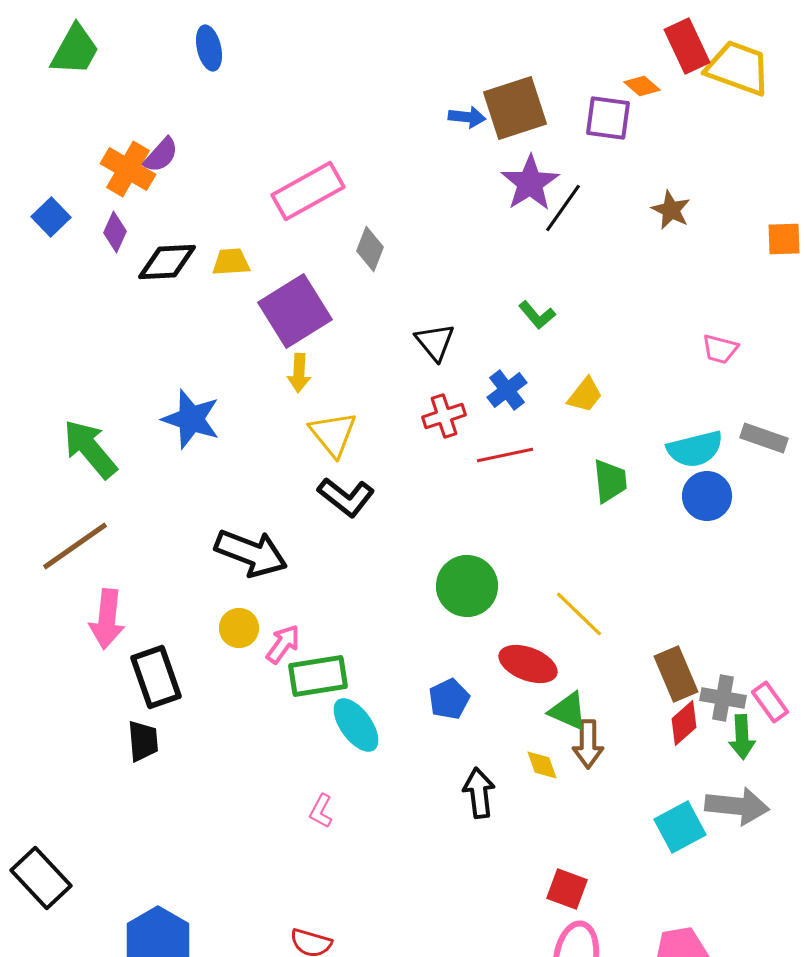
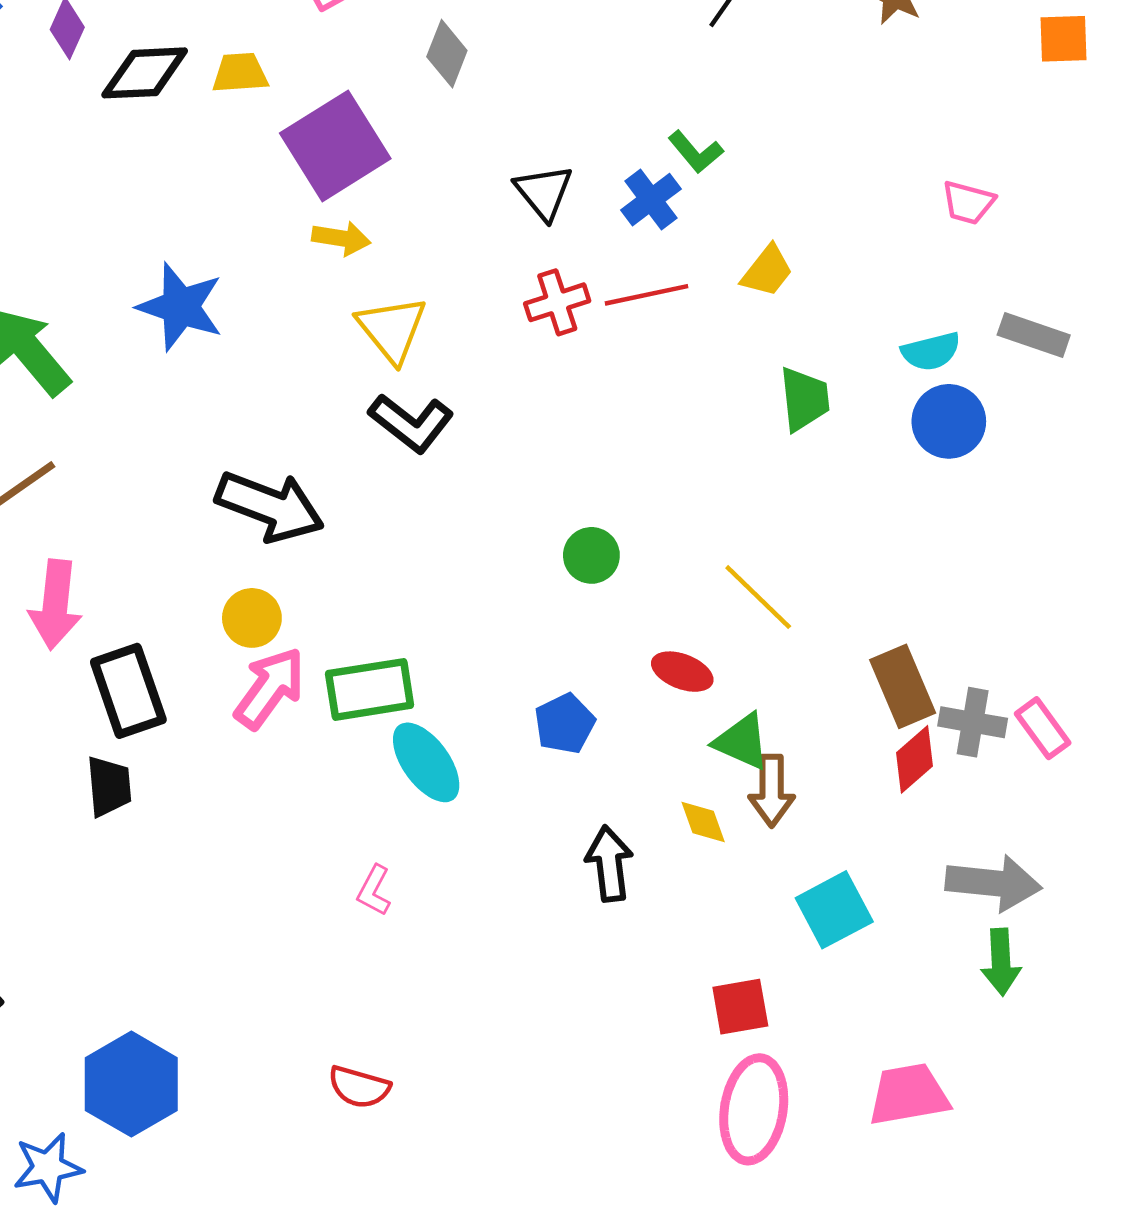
yellow arrow: (299, 373) -> (341, 238), turned -84
blue cross: (507, 390) -> (651, 200), moved
cyan semicircle: (695, 449) -> (931, 351), size x0.7
red line: (505, 455) -> (647, 295), moved
green circle: (467, 586) -> (591, 555), size x0.6
pink arrow: (283, 644) -> (270, 688), moved, size x1.4
red ellipse: (528, 664) -> (682, 672), size x0.7
green arrow: (742, 737) -> (1001, 962), moved
cyan square: (680, 827) -> (834, 910), moved
red square: (567, 889) -> (740, 1007), turned -30

